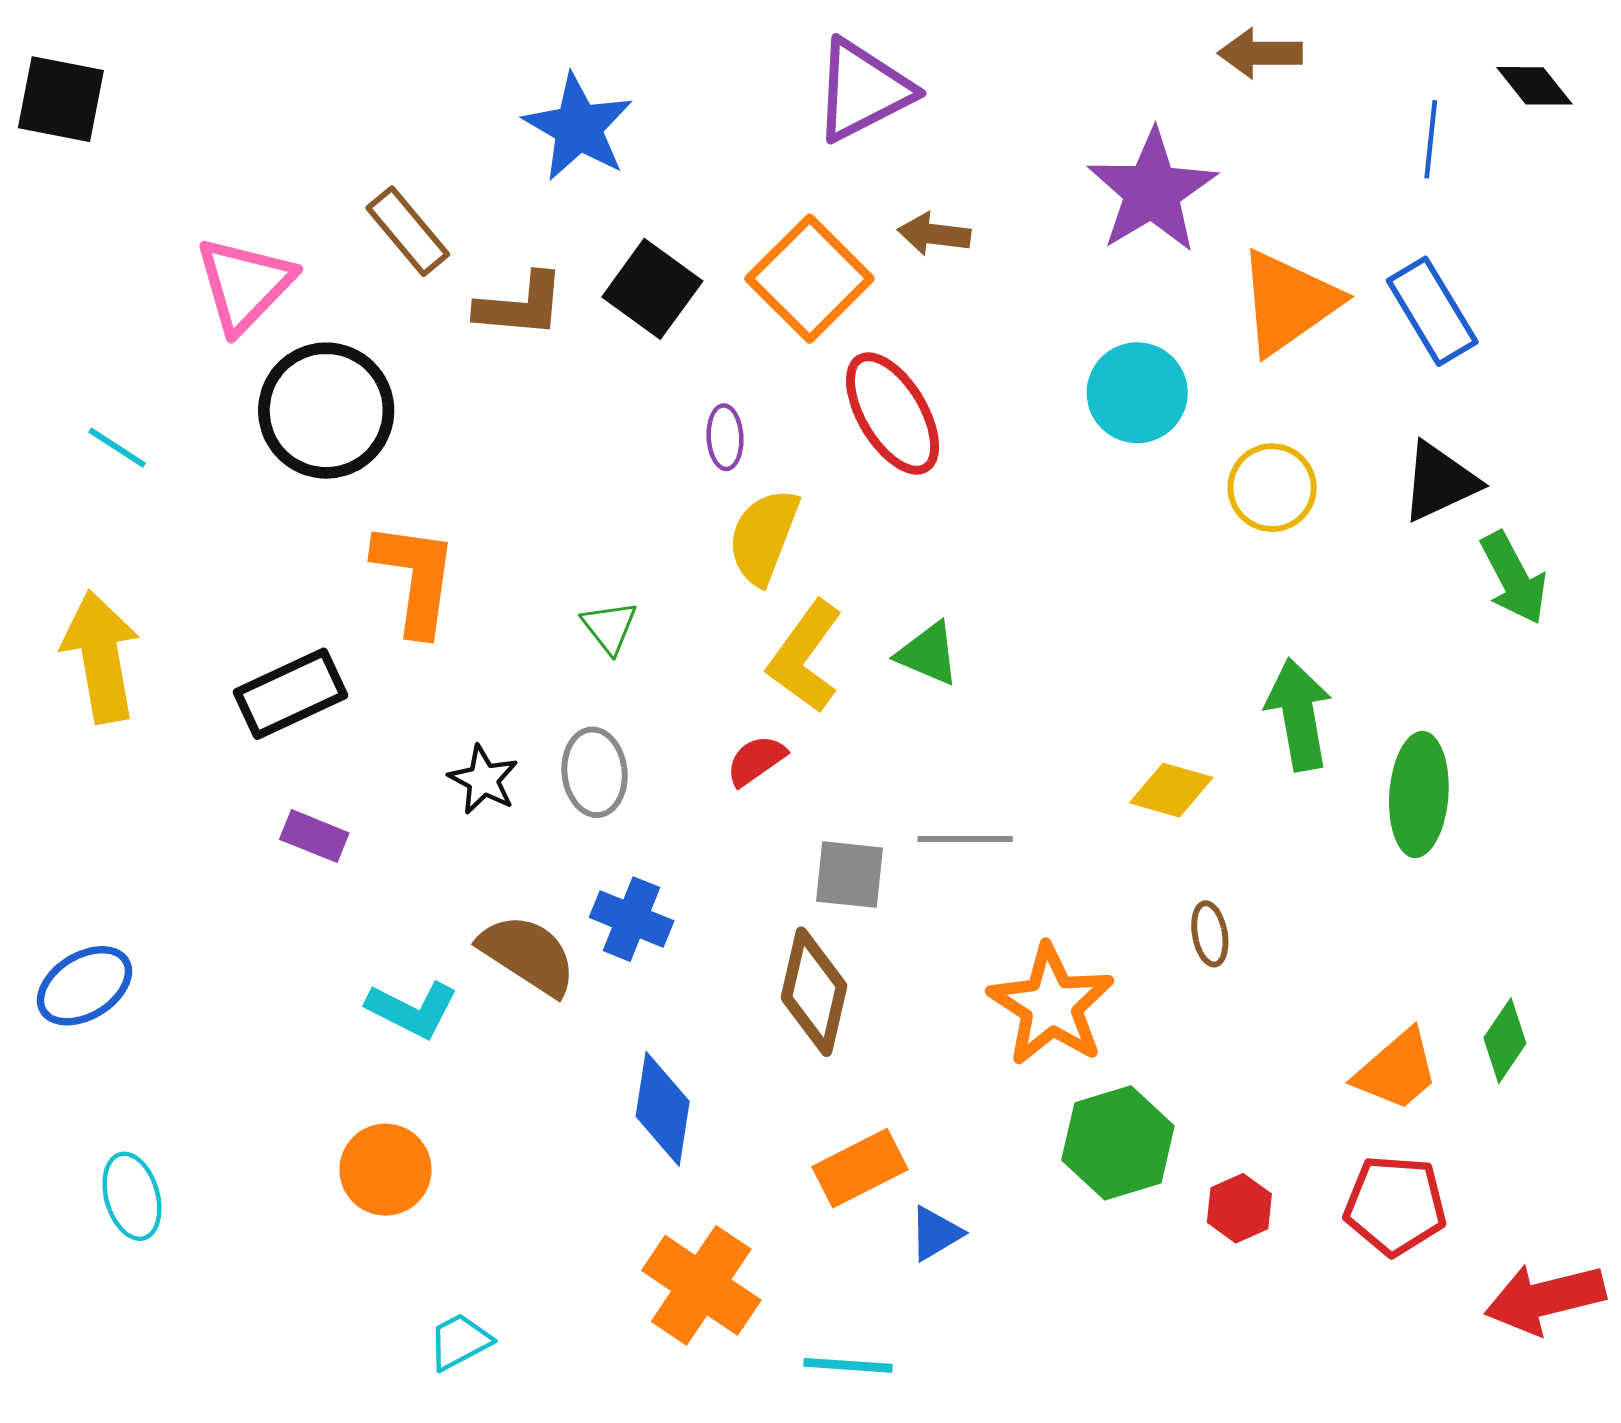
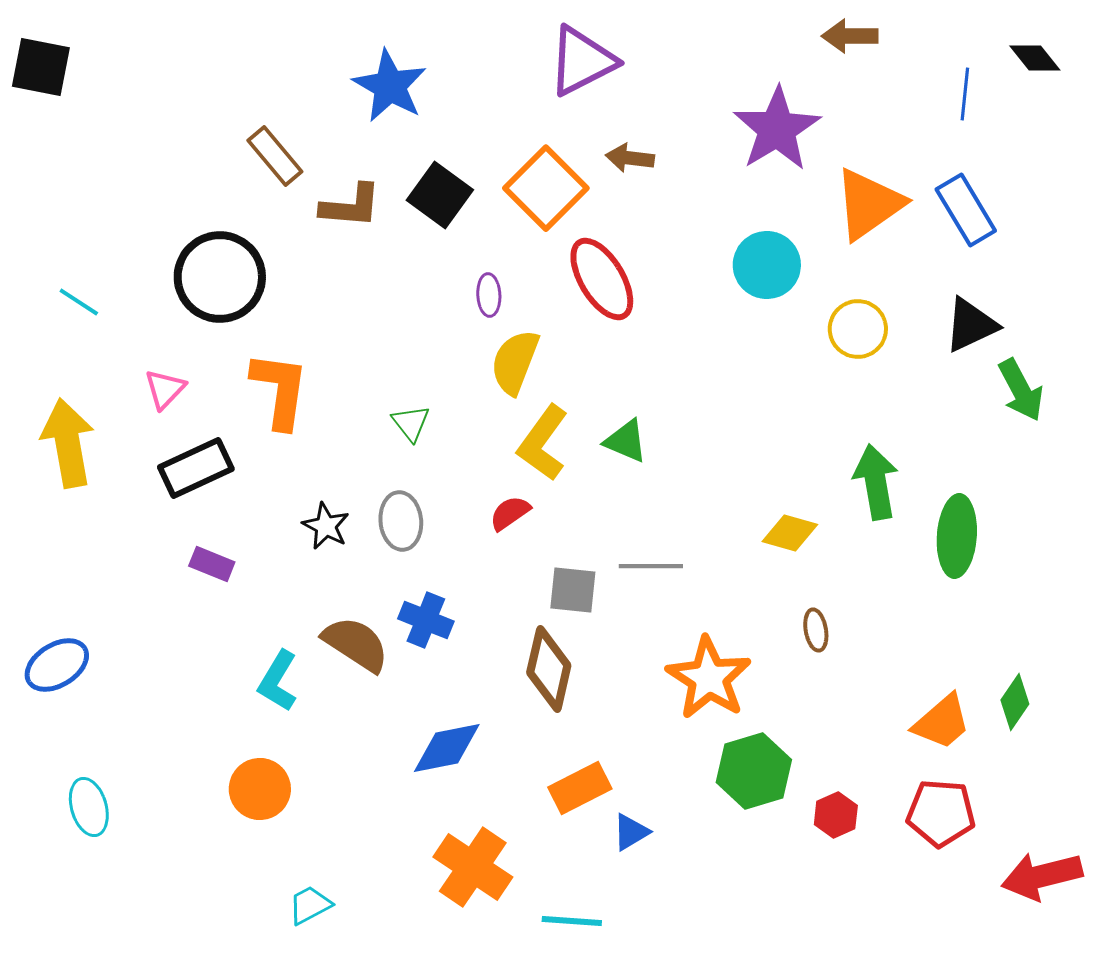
pink triangle: (245, 285) -> (165, 389), moved, size x0.6
cyan L-shape: (412, 1010) -> (278, 681), turned 94
blue diamond: (663, 1109) -> (447, 748), turned 70

